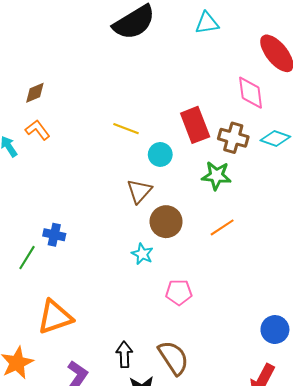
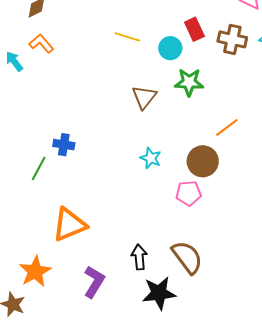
red rectangle: (195, 125) -> (194, 29), size x0.7
cyan circle: (160, 154) -> (170, 48), moved
green star: (216, 176) -> (189, 82), moved
brown circle: (166, 222) -> (203, 161), moved

